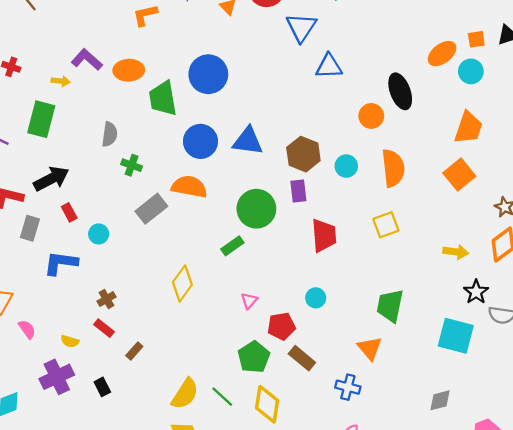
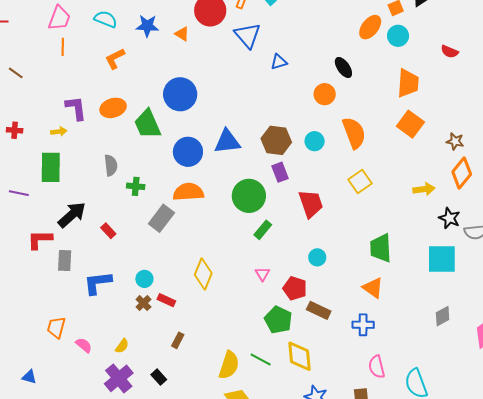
purple L-shape: (87, 60) -> (76, 108), turned 56
blue triangle: (329, 66) -> (279, 62), size x0.7
black ellipse: (400, 91) -> (343, 67), size x0.7
red rectangle: (69, 212) -> (108, 231), moved
cyan circle: (99, 234) -> (144, 279), moved
green rectangle: (232, 246) -> (263, 230), moved
red pentagon: (281, 326) -> (295, 288), turned -30
red rectangle: (104, 328) -> (166, 300), moved
yellow semicircle: (70, 341) -> (122, 346), turned -56

